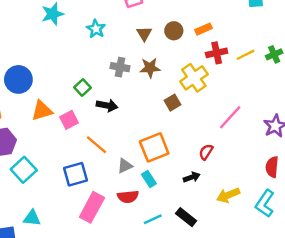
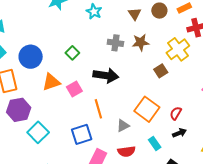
green square: (83, 88) -> (72, 53), moved
black arrow: (107, 105) -> (106, 76), size x1.4
orange line: (97, 145) -> (98, 109), turned 36
orange square: (154, 147) -> (147, 109), turned -30
red semicircle: (206, 152) -> (176, 113), moved
cyan rectangle: (149, 179) -> (155, 143), moved

